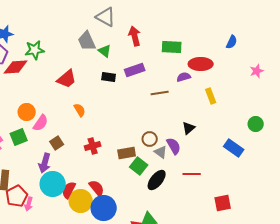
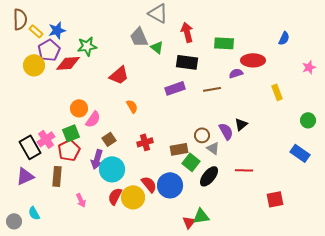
purple rectangle: (135, 70) -> (175, 88), moved
black rectangle: (109, 77) -> (187, 62), moved, size x1.5
yellow rectangle: (211, 96) -> (277, 92), moved
purple semicircle: (174, 146) -> (226, 131), moved
blue rectangle: (234, 148) -> (300, 153), moved
cyan circle: (53, 184) -> (112, 169), moved
red semicircle: (69, 190) -> (115, 196), moved
red pentagon: (17, 196) -> (69, 150), moved
pink arrow: (29, 204) -> (81, 200), turned -40
blue circle: (104, 208) -> (170, 185), moved

